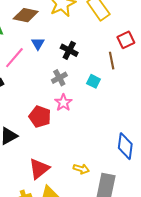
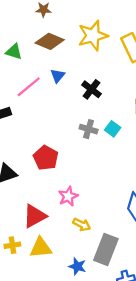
gray cross: (59, 78) -> (89, 129), moved, turned 35
pink star: (63, 103) -> (68, 196), moved

